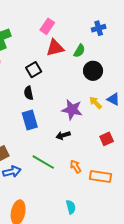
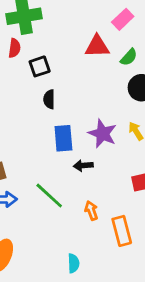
pink rectangle: (47, 26) -> (123, 19), moved
black square: (34, 70) -> (40, 66), moved
blue rectangle: (30, 120) -> (63, 138), moved
orange rectangle: (101, 177) -> (122, 231), turned 55

